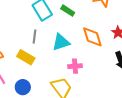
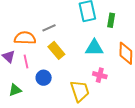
green rectangle: (68, 11) -> (111, 20), turned 48
gray line: (34, 36) -> (49, 28), moved, turned 40

